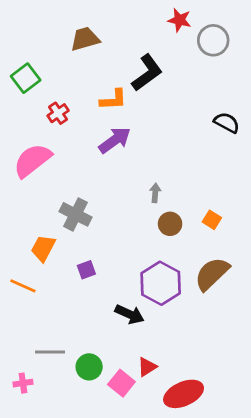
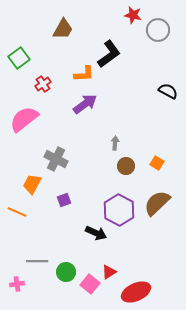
brown trapezoid: (85, 39) -> (63, 29), turned 135

